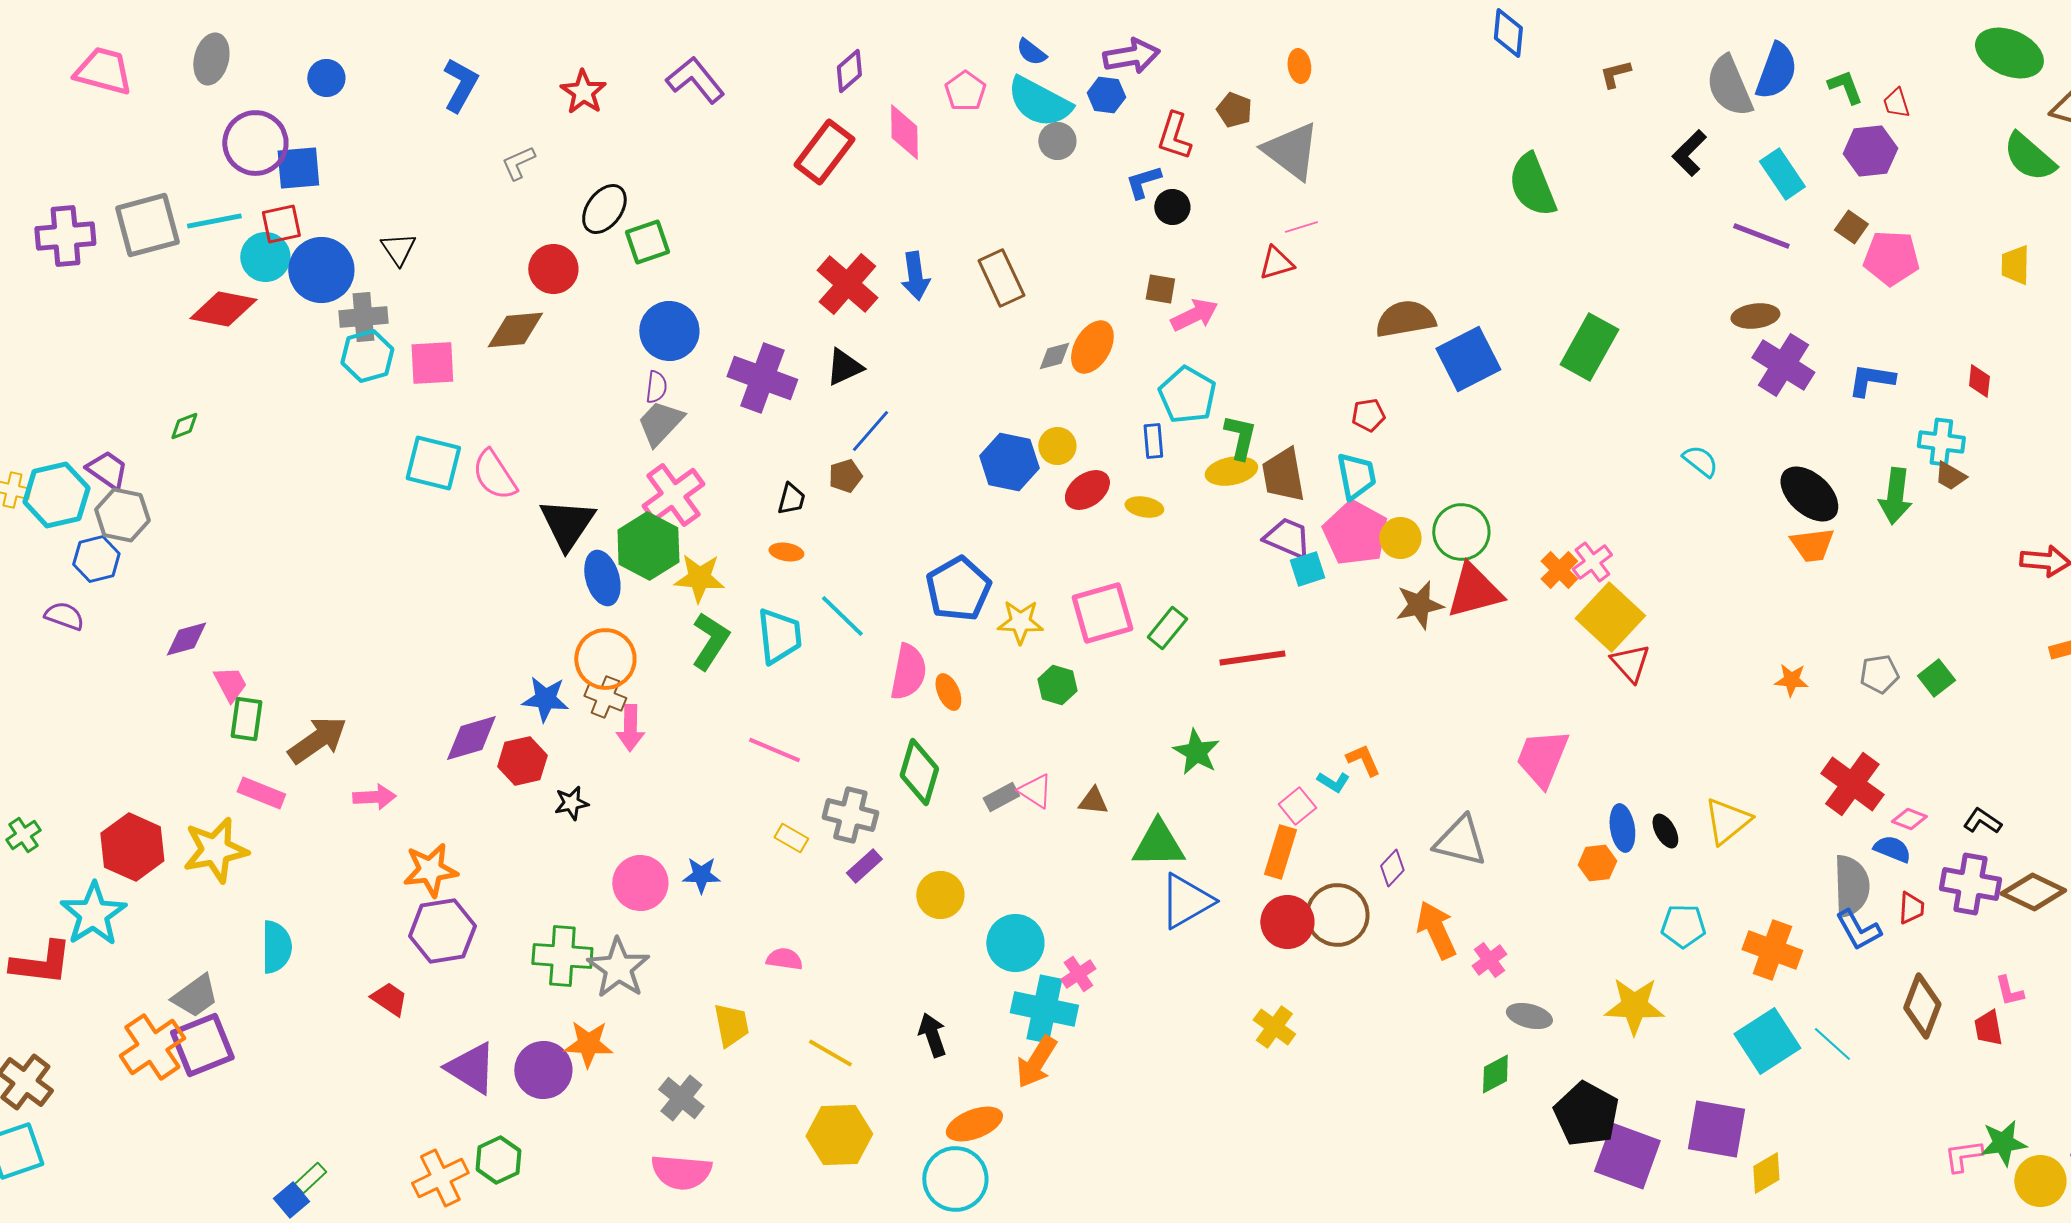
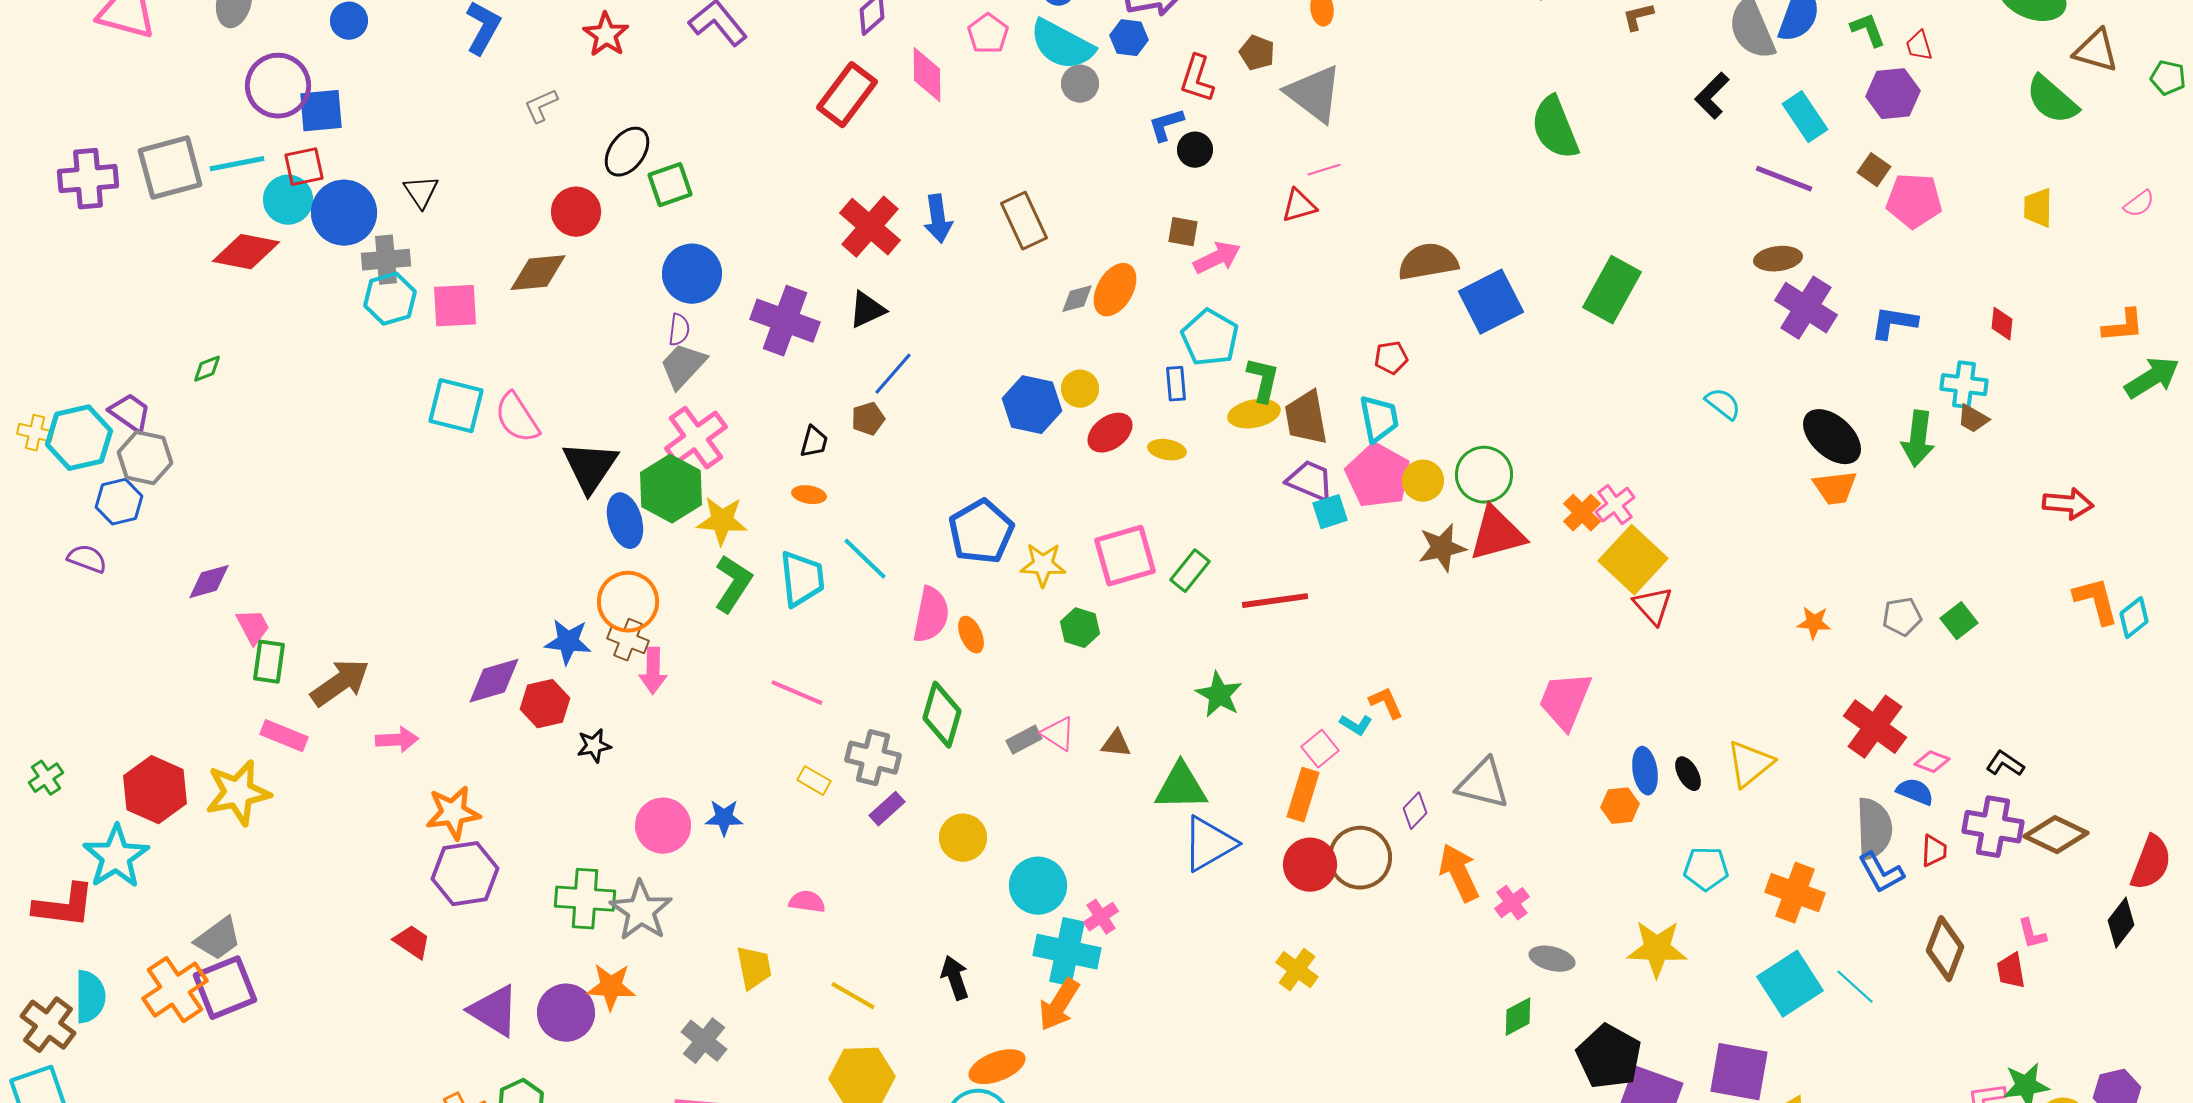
cyan semicircle: (276, 947) -> (90, 997), moved

